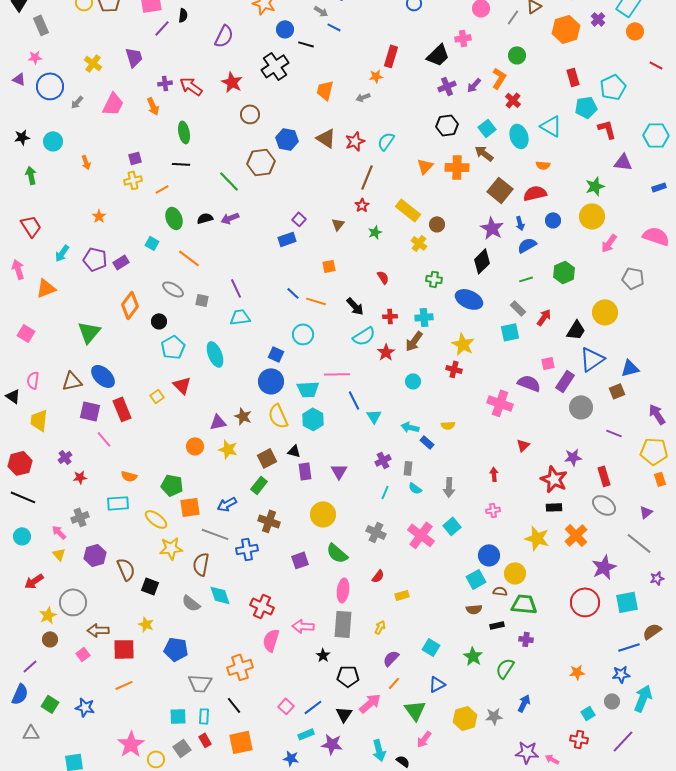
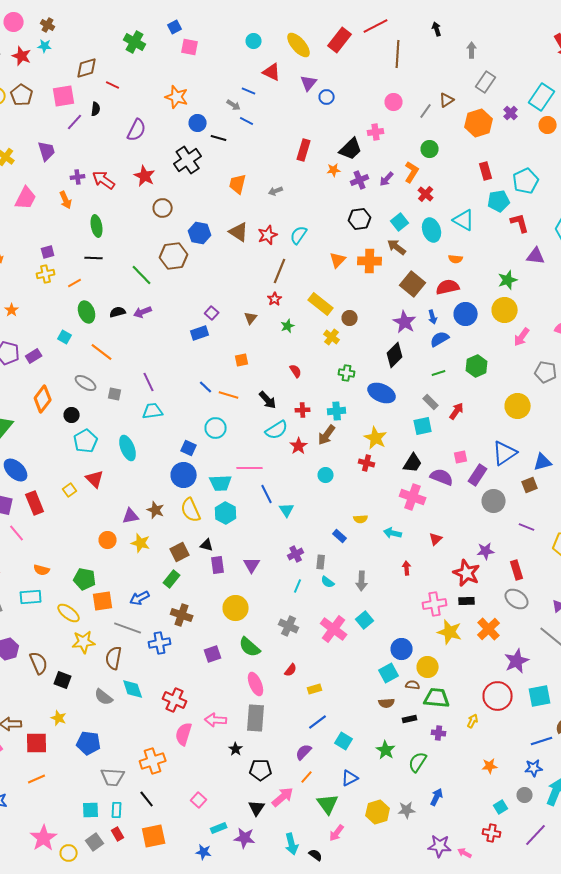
orange star: (376, 76) -> (334, 170), moved
blue circle: (553, 220) -> (466, 314), size x1.5
black trapezoid: (576, 330) -> (413, 463), moved
cyan arrow: (410, 427) -> (393, 533), moved
pink cross: (493, 510) -> (435, 604), moved, size x1.6
pink ellipse: (343, 590) -> (256, 684), turned -30
yellow arrow: (380, 627) -> (473, 721), moved
blue line: (313, 707) -> (318, 722), moved

